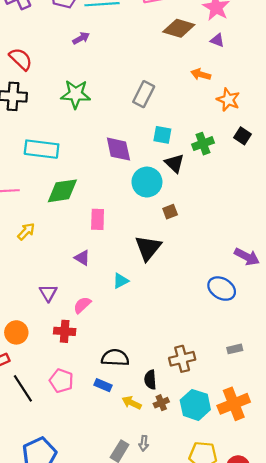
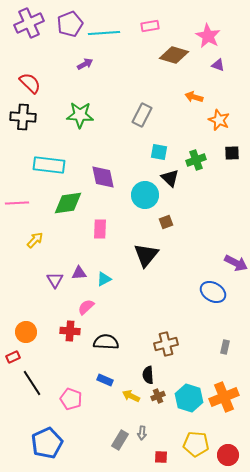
purple triangle: (217, 40) -> (218, 65), moved
black square: (243, 136) -> (232, 153), turned -35
purple diamond: (118, 149) -> (103, 177), moved
purple triangle: (82, 258) -> (79, 273), moved, turned -35
cyan triangle: (121, 281) -> (104, 279), moved
purple triangle: (48, 293) -> (55, 280), moved
gray rectangle: (235, 349) -> (225, 347), turned -64
black semicircle: (115, 358) -> (106, 342), moved
brown cross: (182, 359) -> (166, 344), moved
pink pentagon: (61, 381) -> (71, 399), moved

